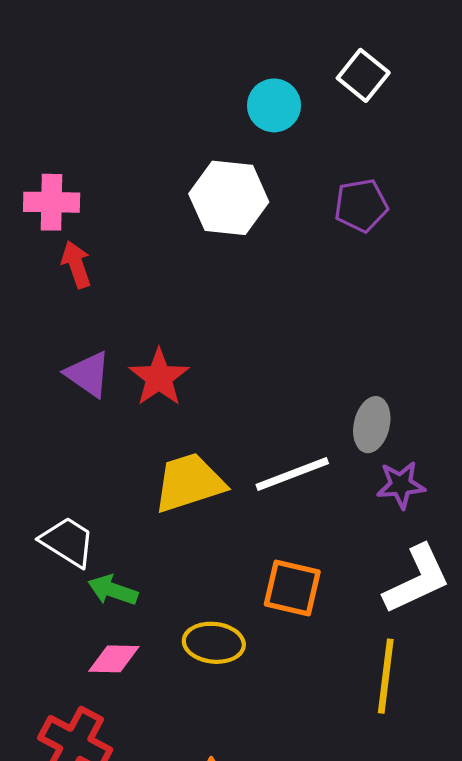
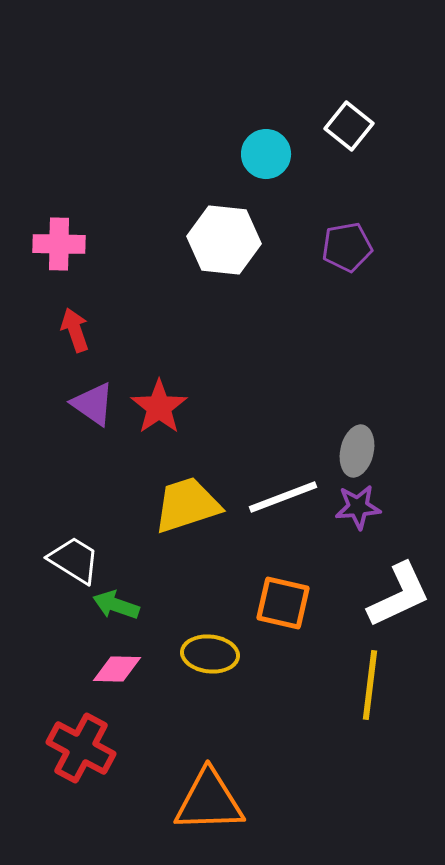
red arrow: (76, 264) -> (75, 330), moved
purple star: (401, 485) -> (358, 507), moved

